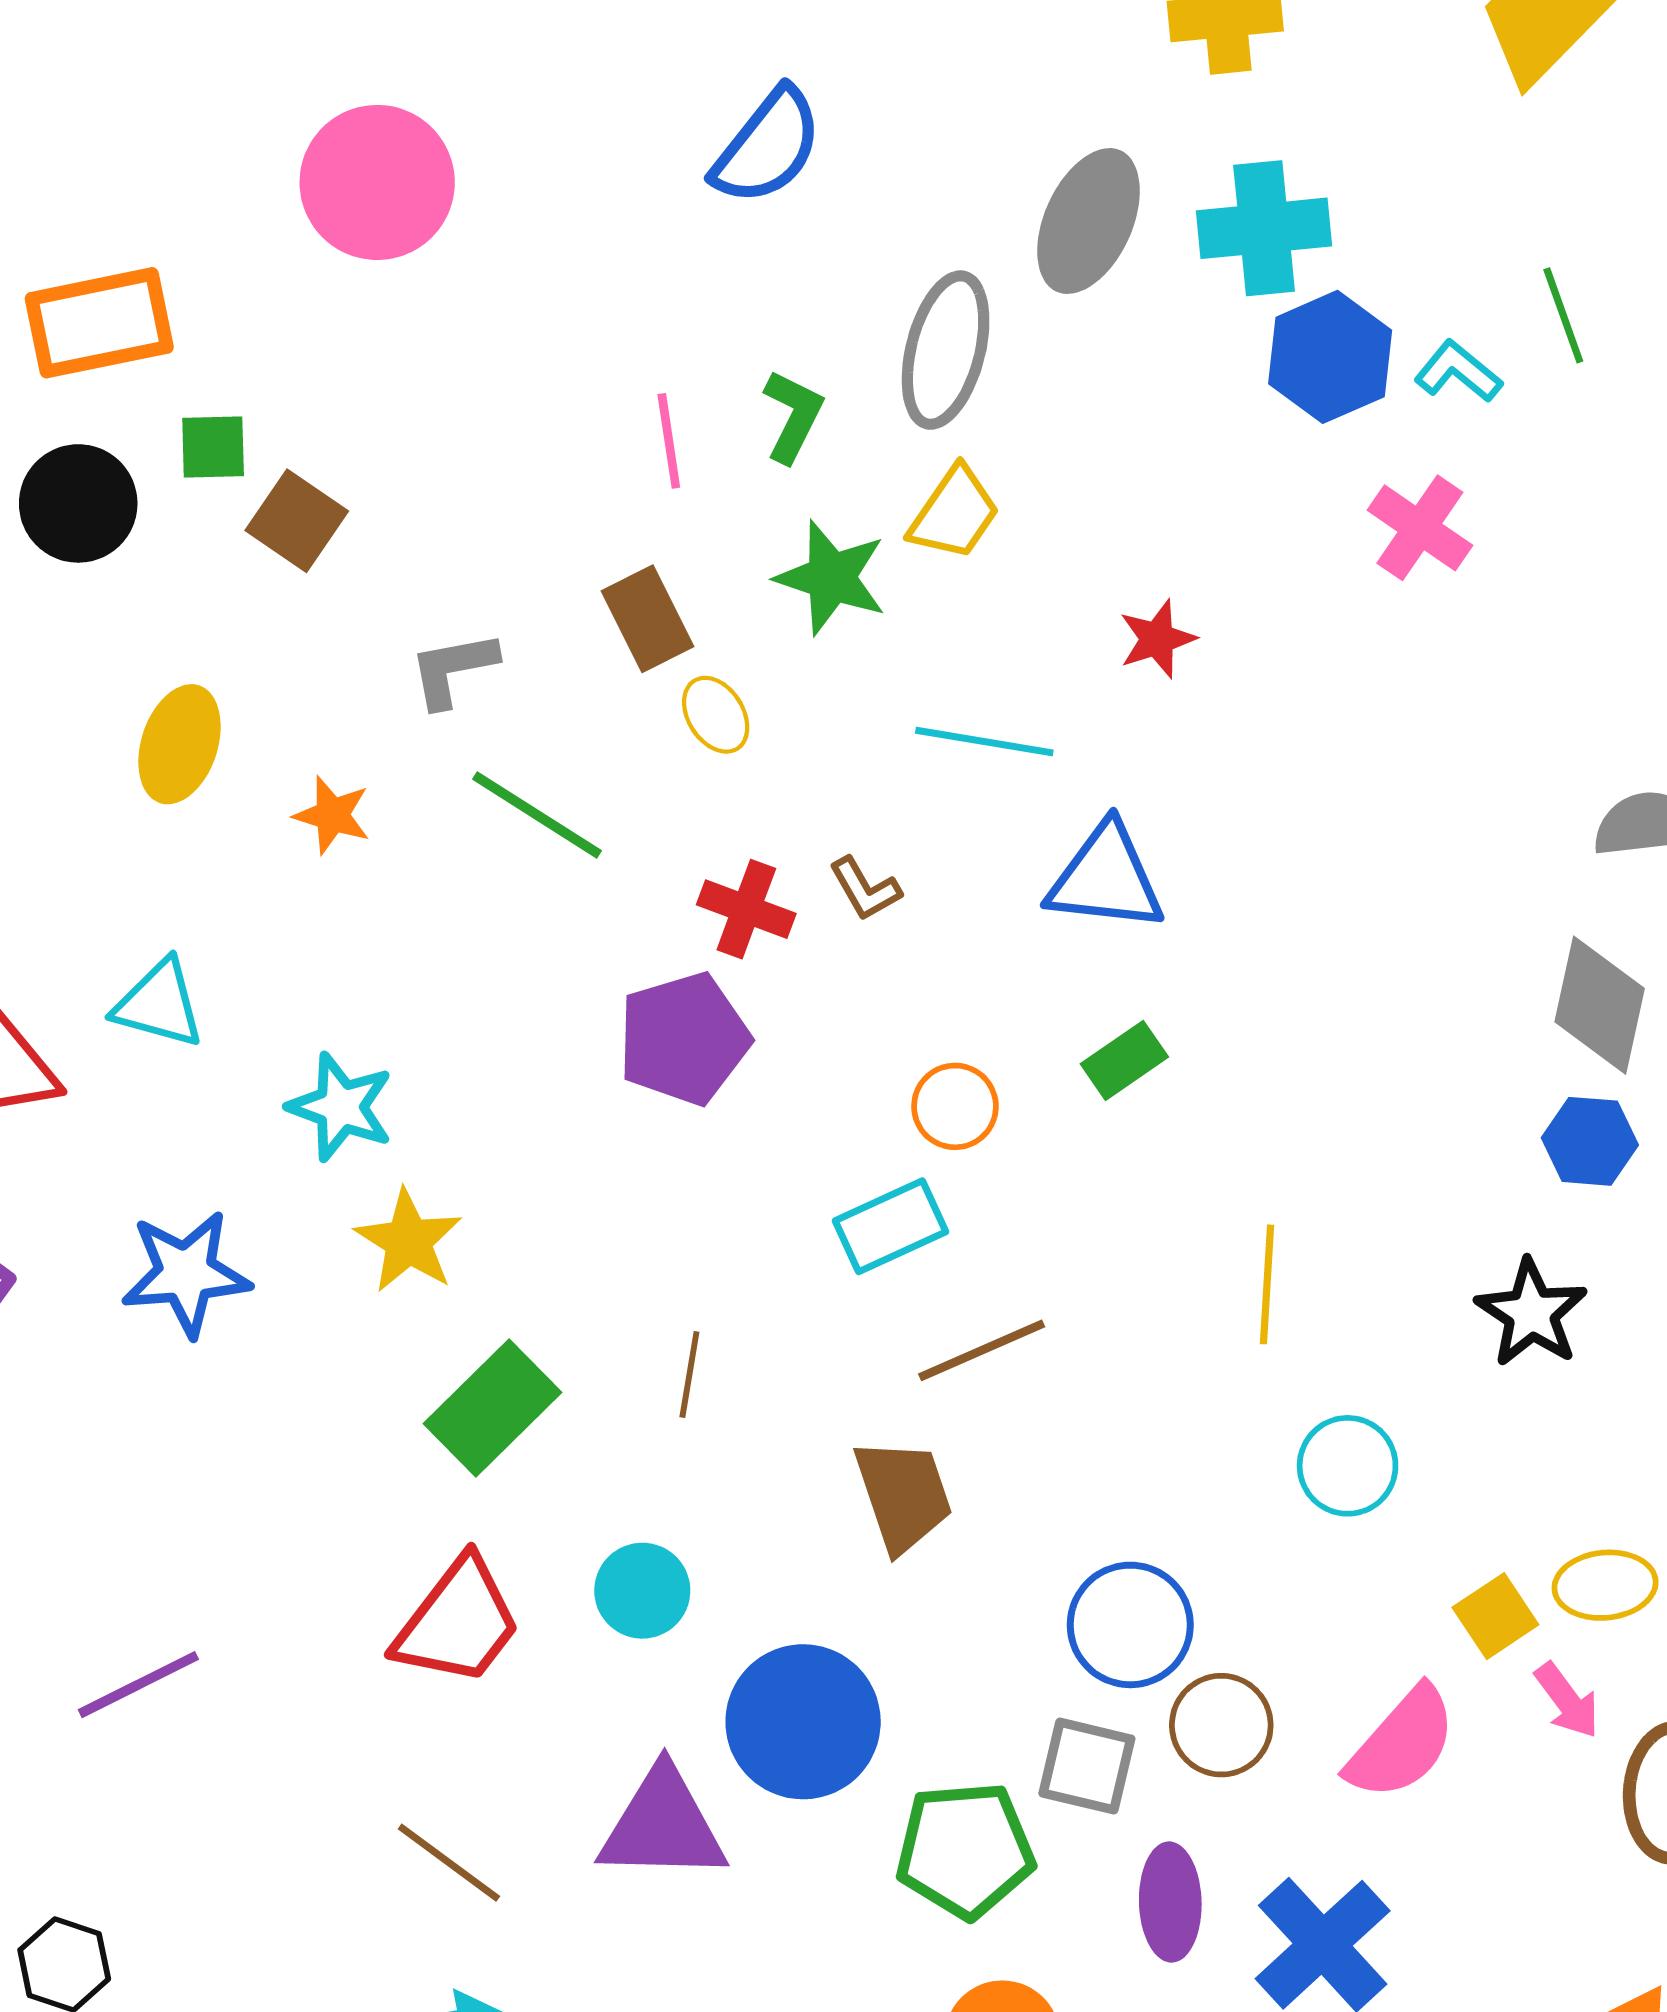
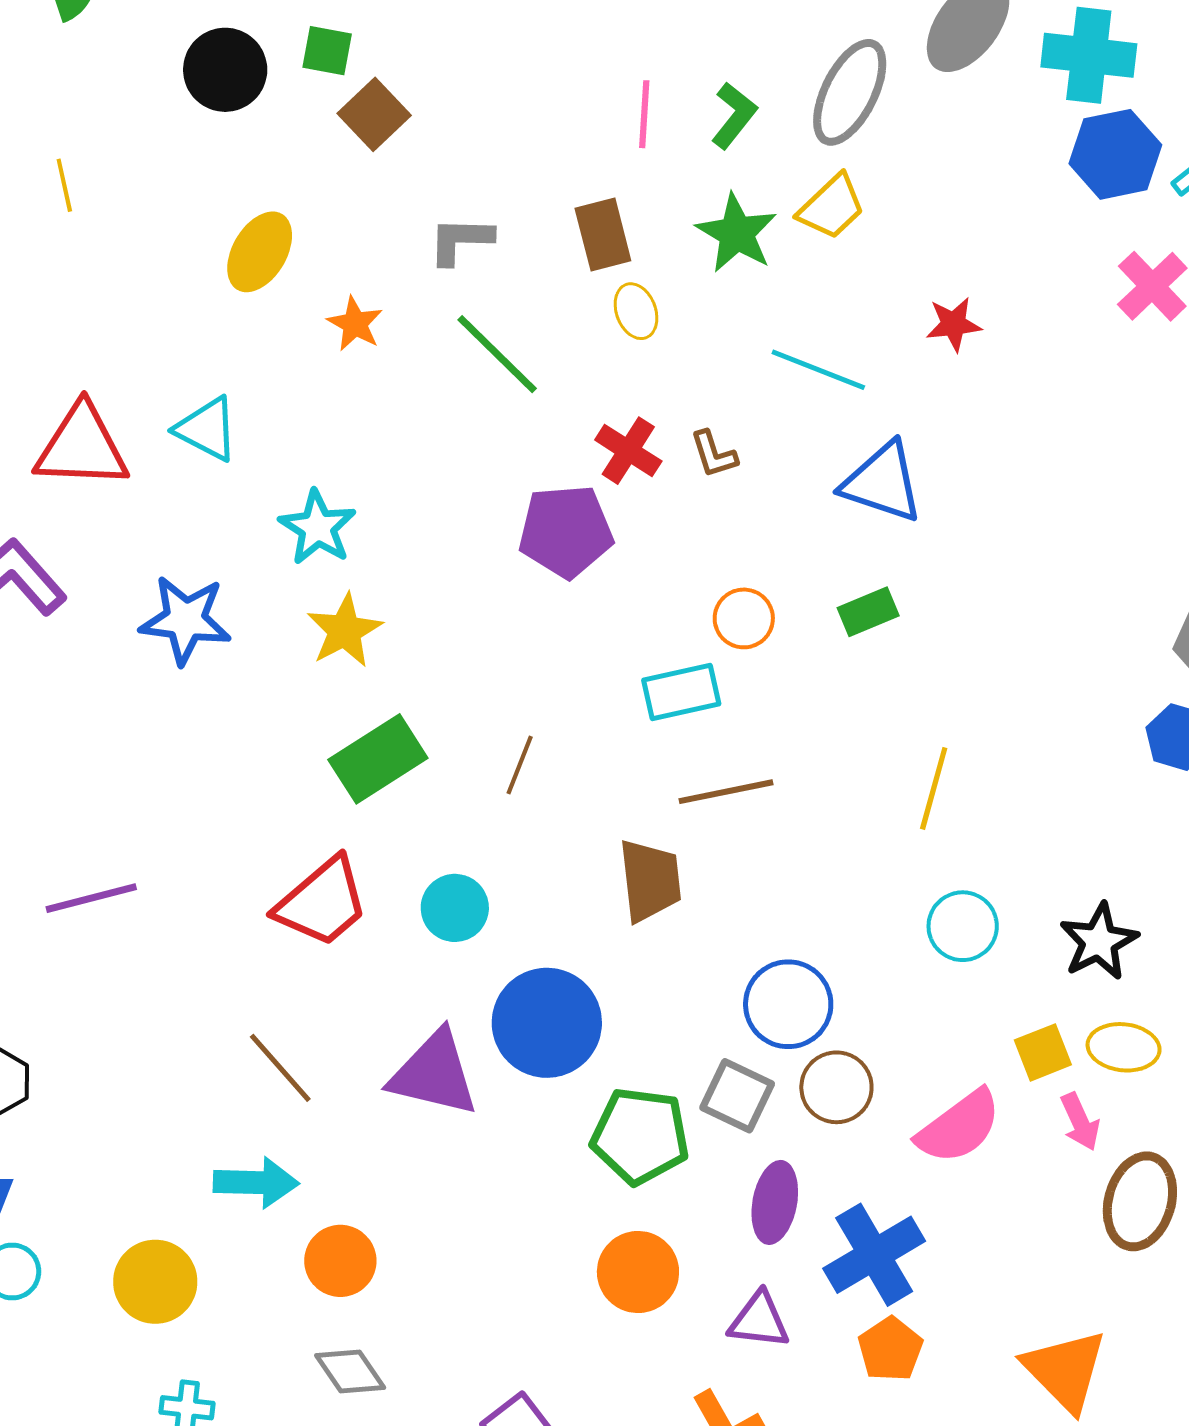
black star: (1531, 1313) -> (1099, 941), moved

